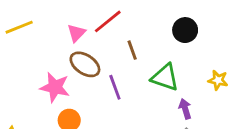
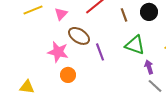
pink triangle: (76, 33) -> (61, 14), moved
brown line: (132, 50) -> (124, 15), moved

